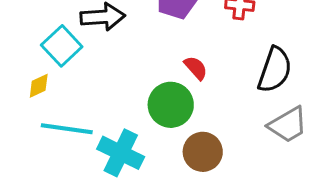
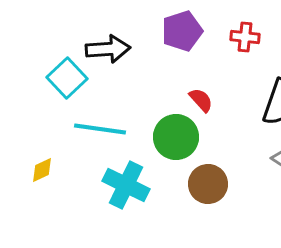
yellow diamond: (39, 86) -> (42, 170), moved
cyan line: (67, 129) -> (100, 129), moved

